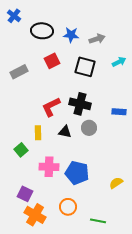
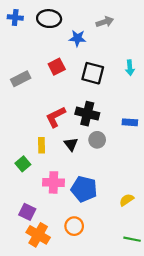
blue cross: (14, 16) -> (15, 17), turned -32
black ellipse: (42, 31) -> (49, 19), moved
gray arrow: (97, 39) -> (105, 22), moved
cyan arrow: (119, 62) -> (130, 68), turned 112
black triangle: (65, 132) -> (71, 144), turned 40
green line: (98, 221) -> (132, 239), moved

